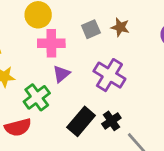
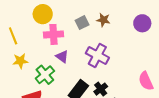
purple triangle: (61, 74) -> (62, 57), turned -40

